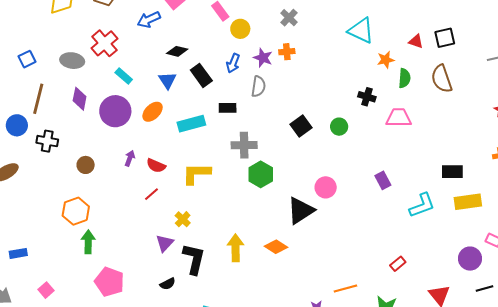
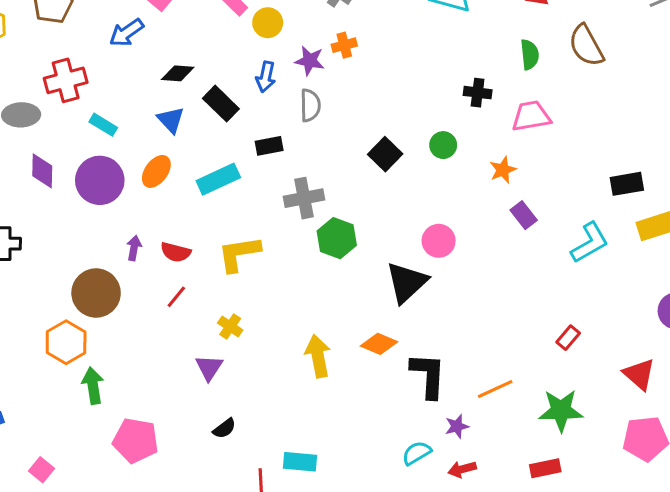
red cross: (104, 43) -> (66, 80), turned 36
orange star: (386, 60) -> (503, 170), moved
brown circle: (86, 165) -> (96, 293), moved, size x1.8
black L-shape: (194, 259) -> (428, 375), moved

